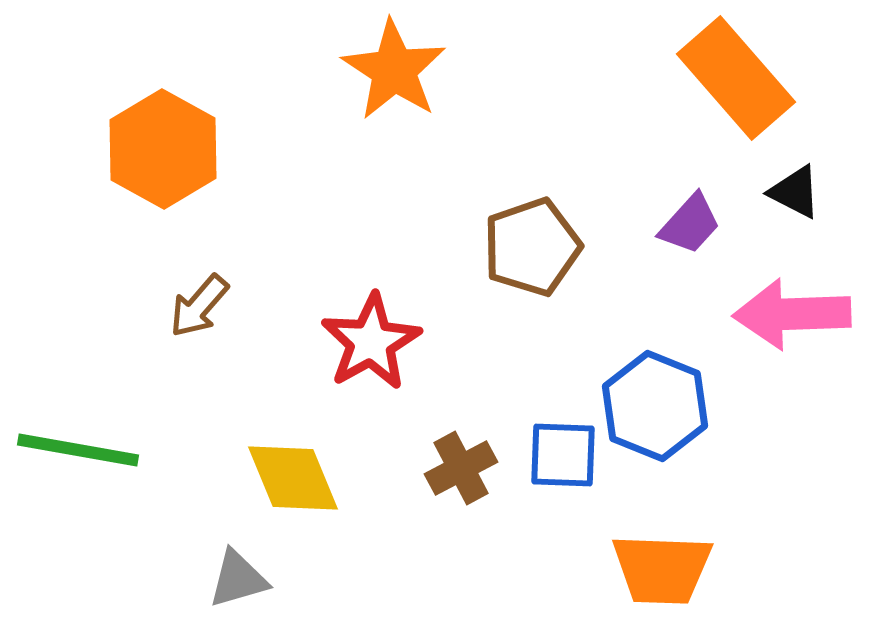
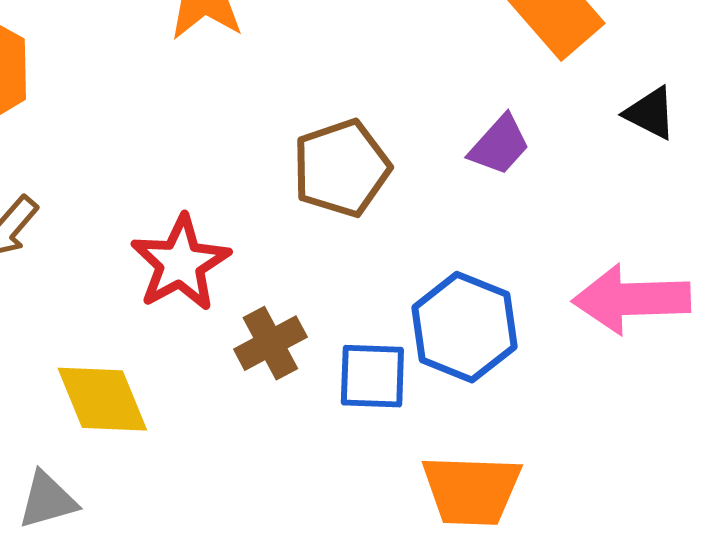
black triangle: (795, 192) -> (650, 113), moved
pink arrow: (792, 314) -> (631, 299), moved
brown cross: (461, 468) -> (270, 343), moved

